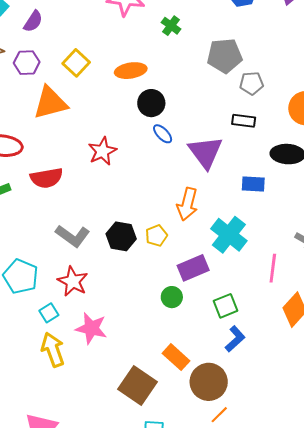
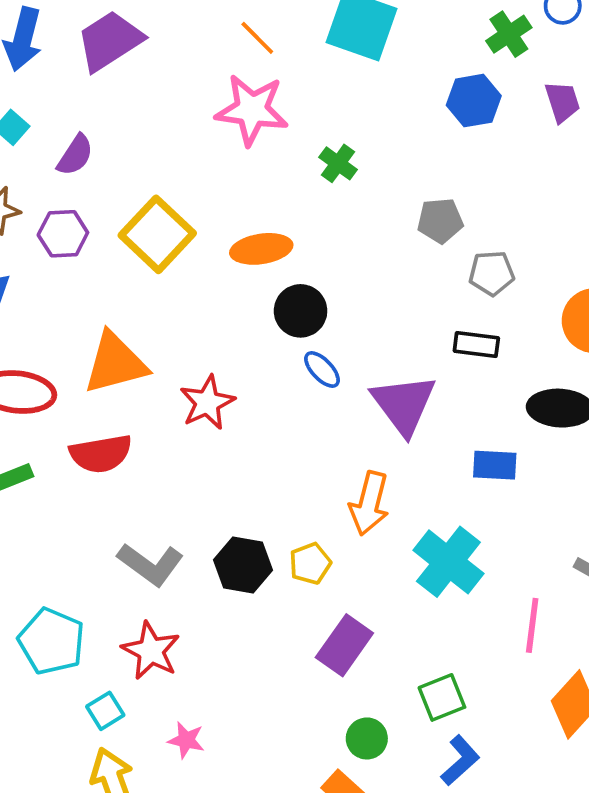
gray pentagon: (225, 56) -> (440, 221), size x0.7
yellow square: (76, 63) -> (157, 234), size x1.4
orange triangle: (50, 103) -> (115, 363), moved
purple rectangle: (193, 268) -> (344, 645), moved, turned -32
green circle: (172, 297) -> (367, 738), moved
pink star: (91, 328) -> (186, 740), size x0.6

